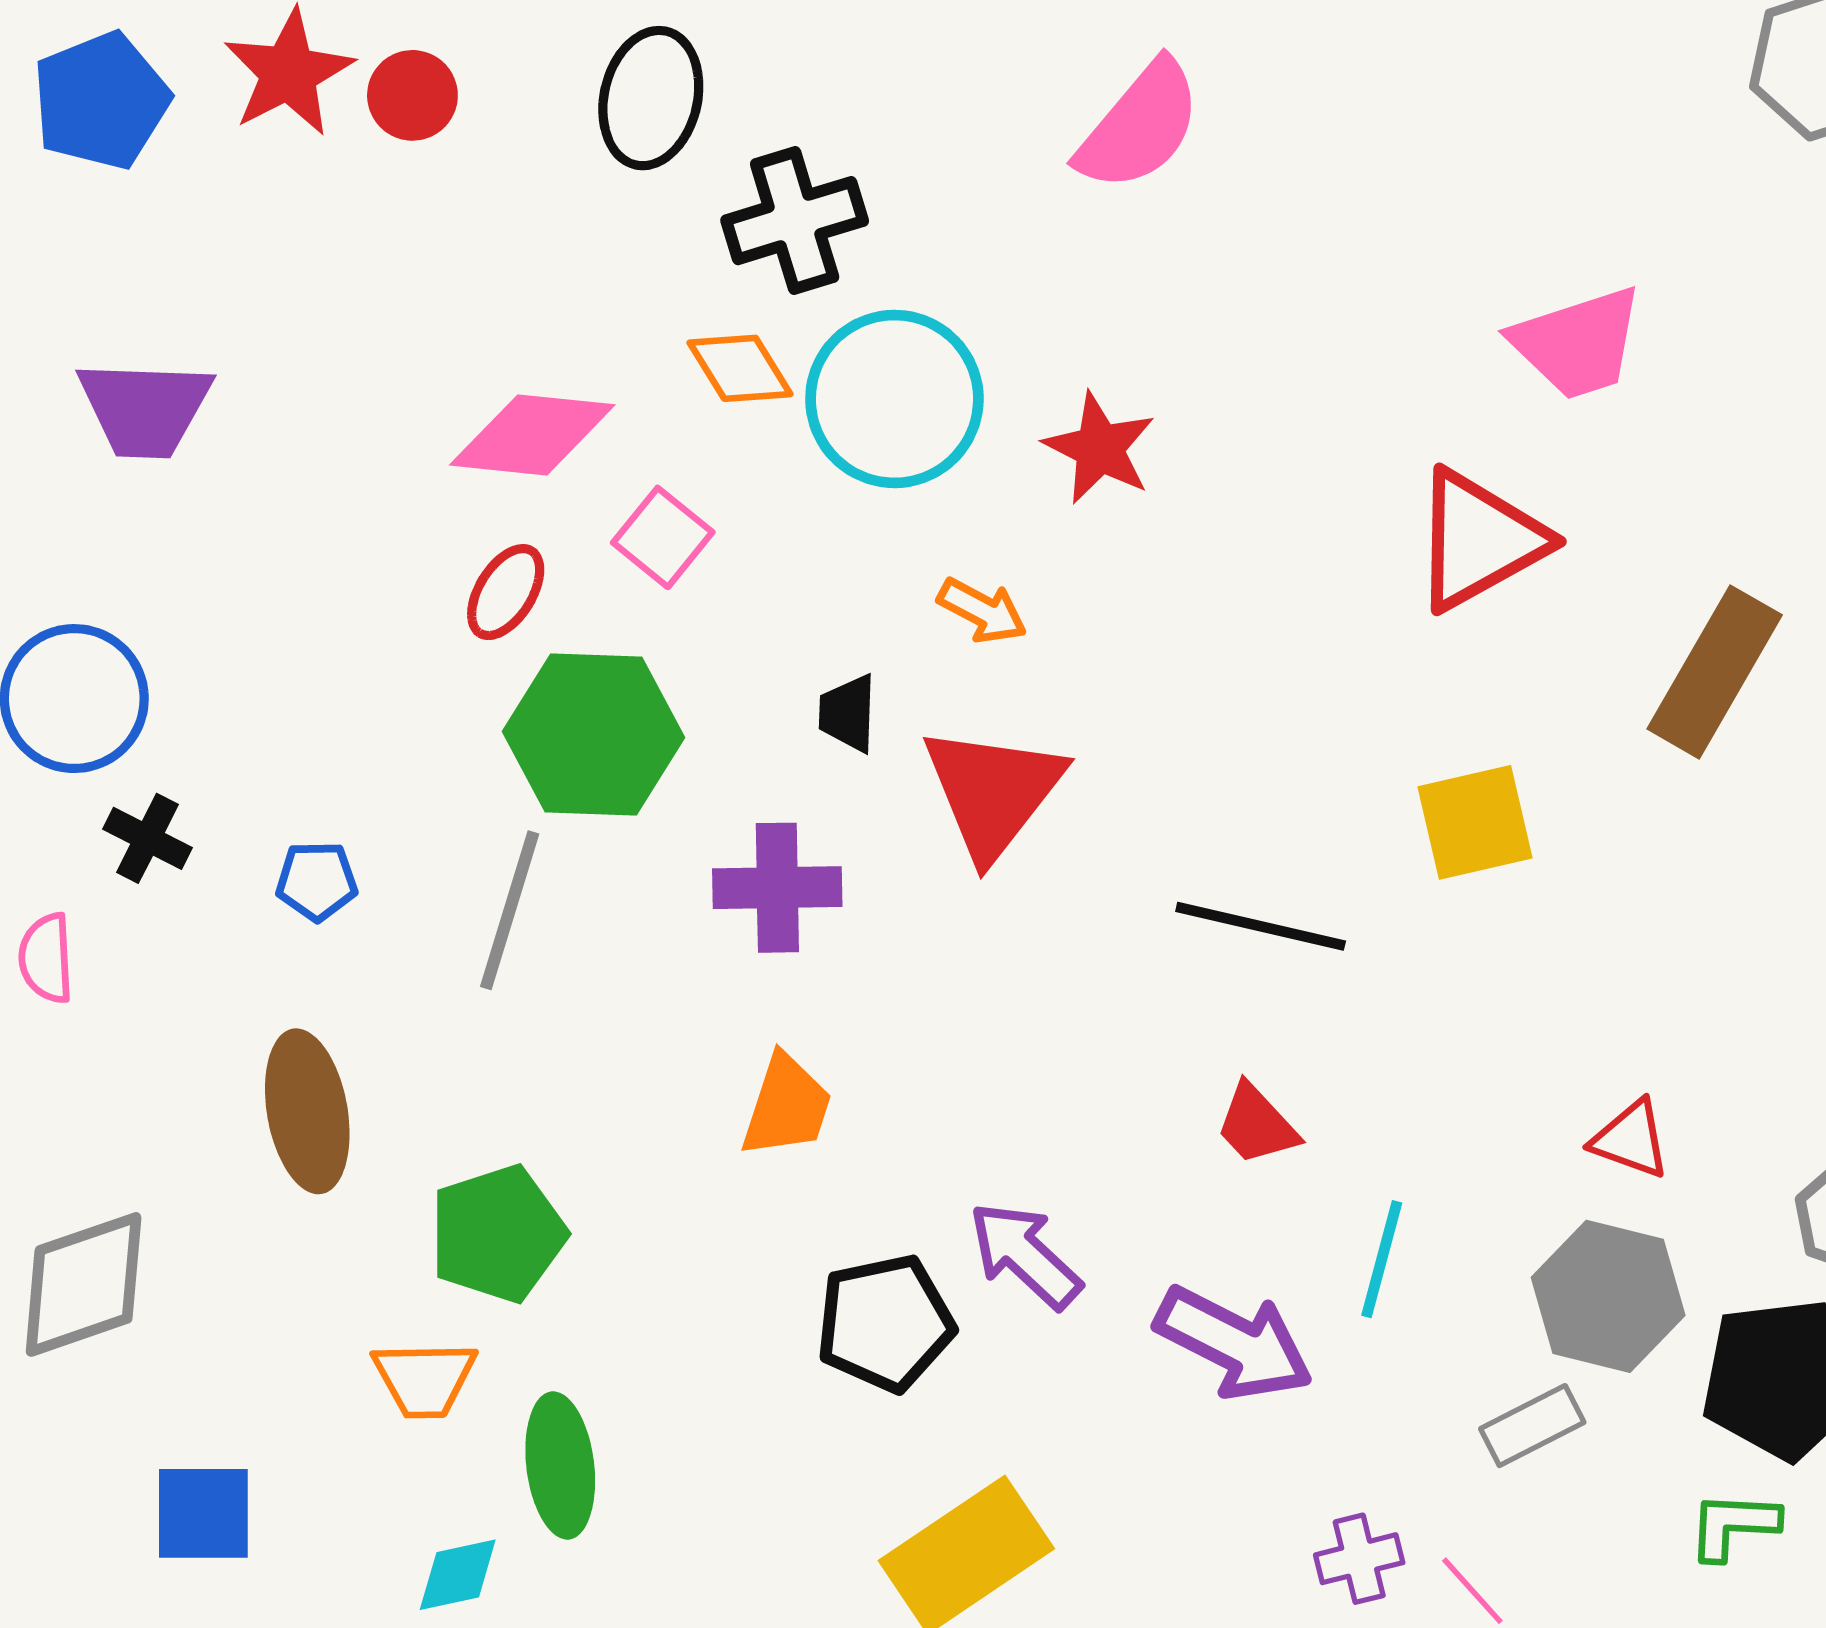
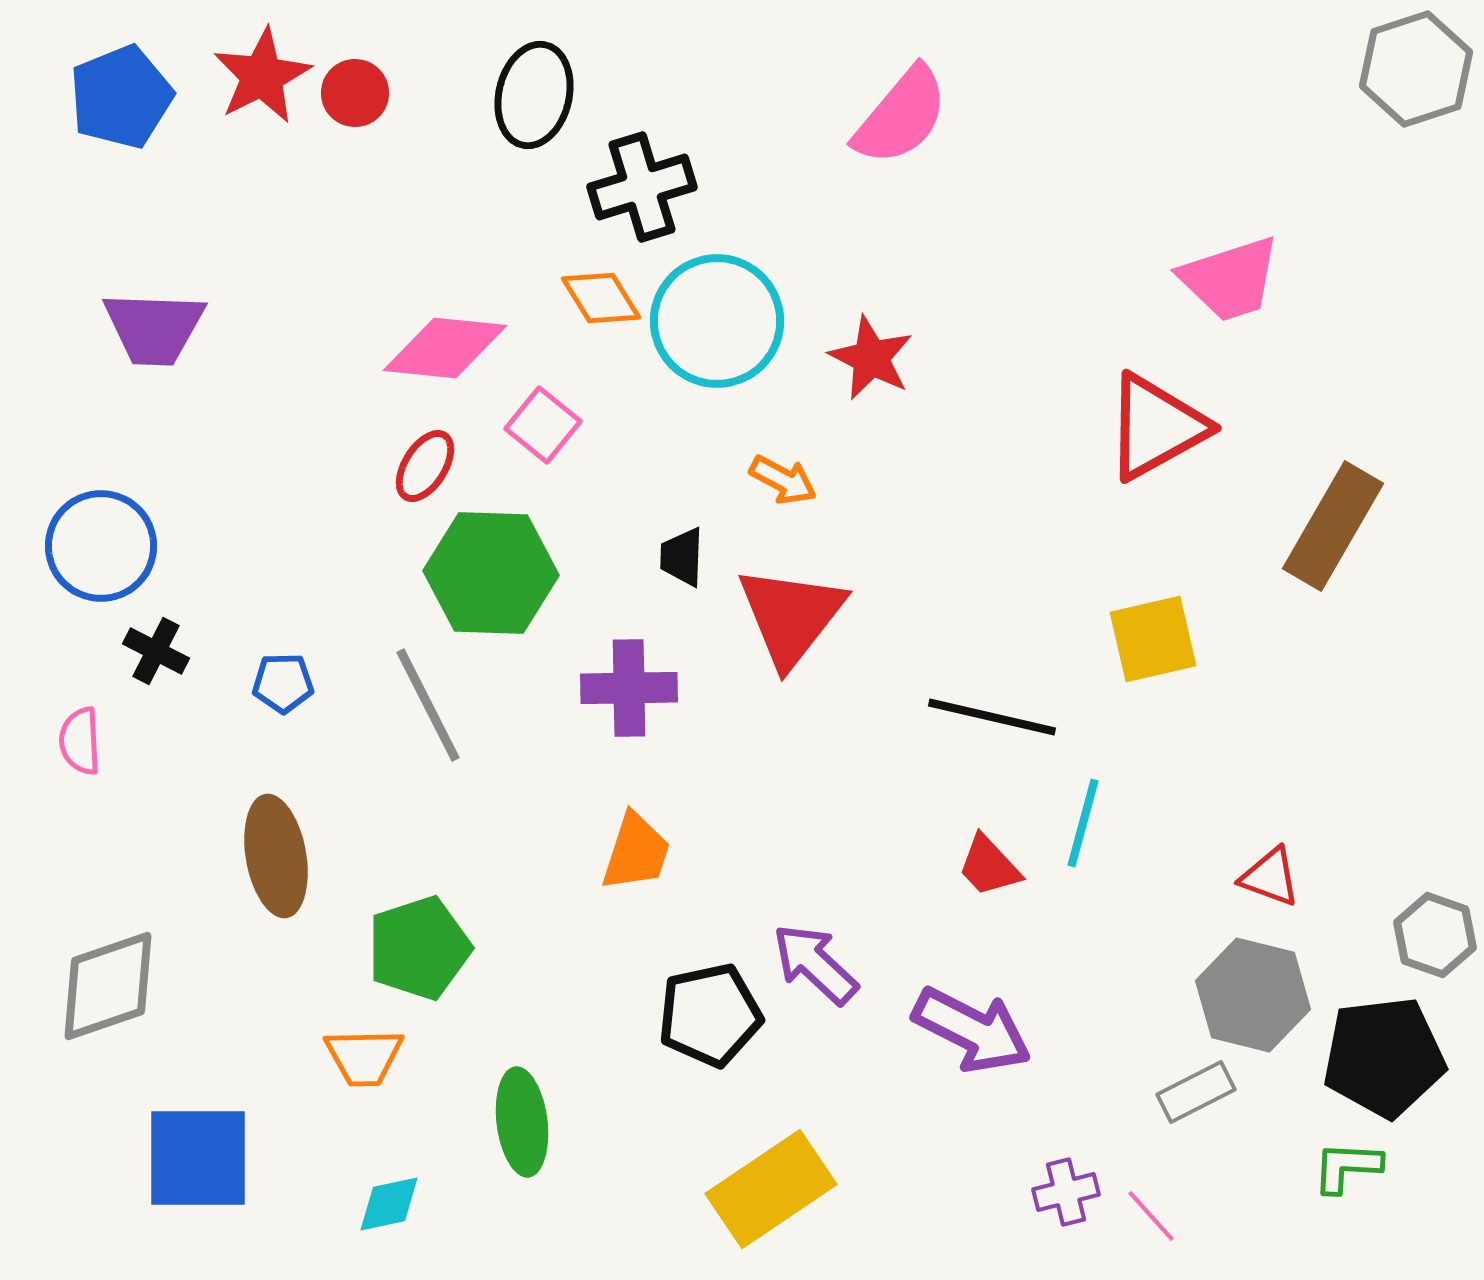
gray line: (510, 910) -> (428, 705), turned -44
cyan line: (1382, 1259) -> (1083, 823), moved
green ellipse: (560, 1466) -> (522, 1122), moved
blue square: (203, 1513) -> (198, 1158), size x1.4

